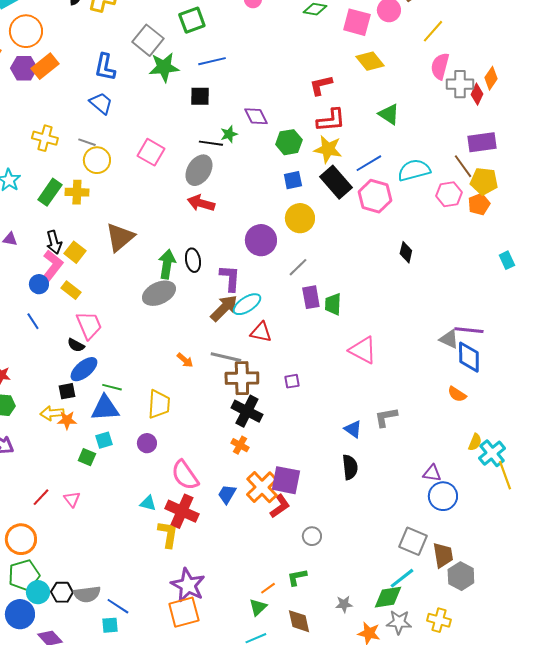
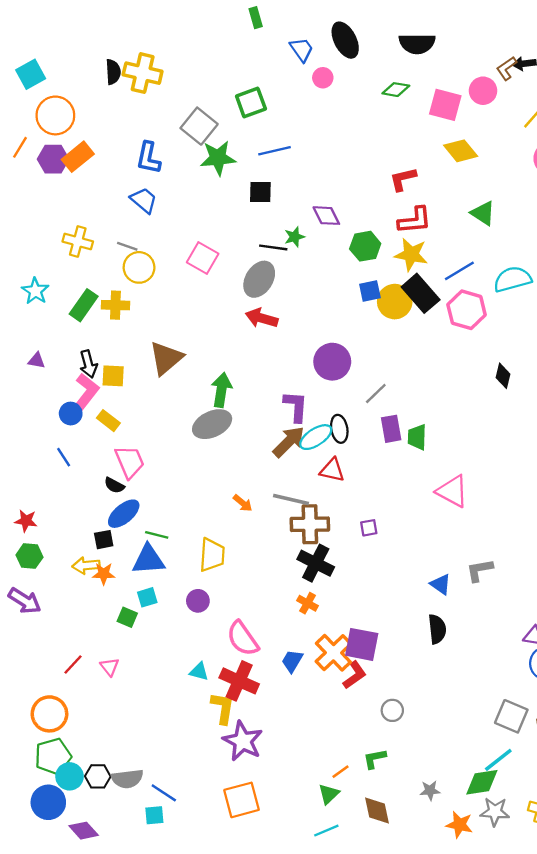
yellow circle: (300, 218) -> (395, 302), moved
yellow square: (75, 252) -> (113, 376), turned -35
black ellipse: (193, 260) -> (339, 429), moved
purple star: (188, 585) -> (243, 741), moved

